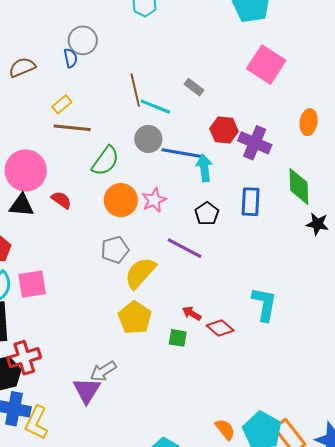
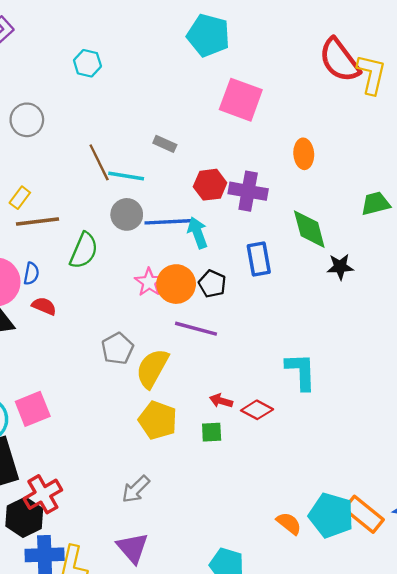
blue semicircle: (71, 58) -> (31, 274), moved, turned 36
orange circle: (121, 200) -> (176, 284), moved
purple triangle: (87, 390) -> (133, 548), moved

